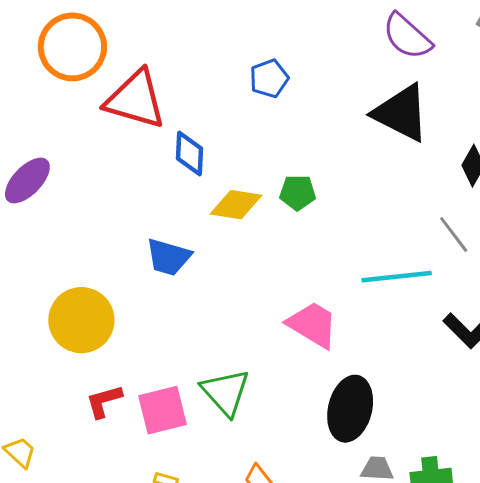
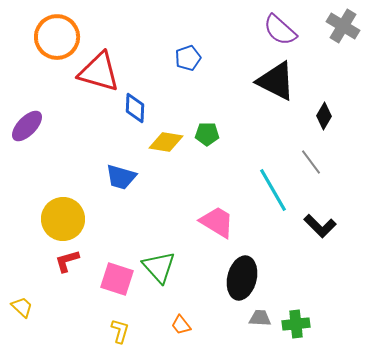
cyan line: (397, 277) -> (273, 190), turned 66
red L-shape: (104, 401) -> (67, 261), moved
pink square: (162, 410) -> (117, 279), turned 32

